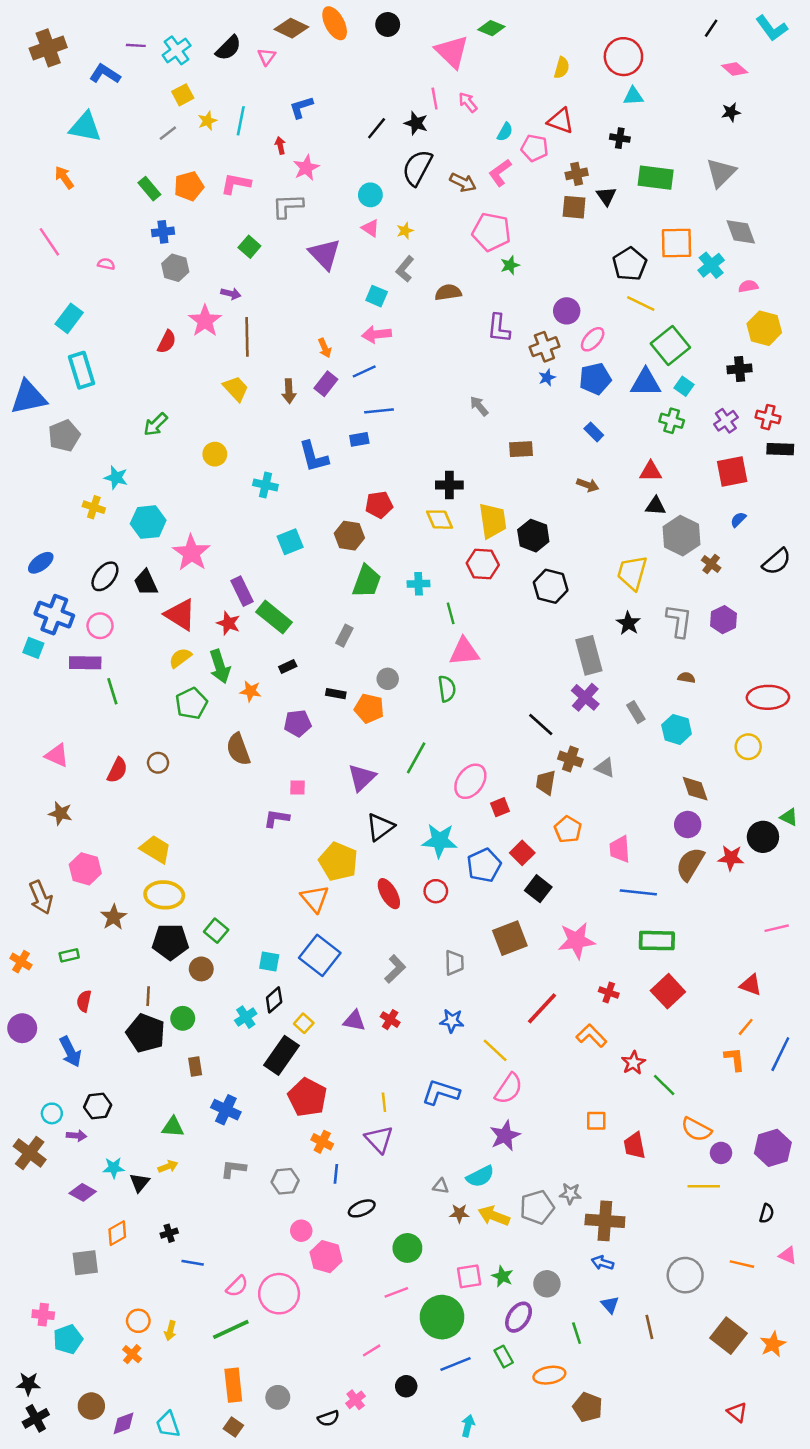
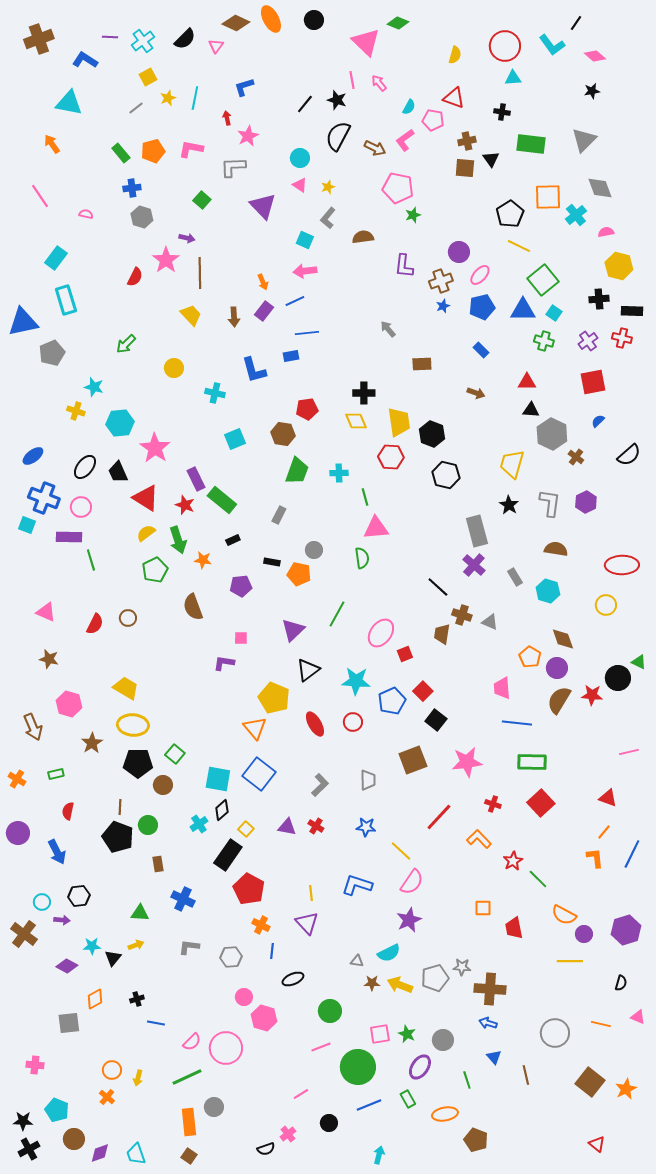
cyan L-shape: (772, 28) -> (552, 45), moved
black rectangle: (780, 449) -> (632, 311), moved
brown semicircle: (686, 678) -> (556, 549), size x1.6
orange pentagon: (568, 829) -> (530, 657), moved
cyan square: (269, 962) -> (218, 779), size x1.5
cyan pentagon: (68, 1339) -> (57, 1110), moved, turned -30
gray circle: (278, 1397) -> (214, 1107), moved

